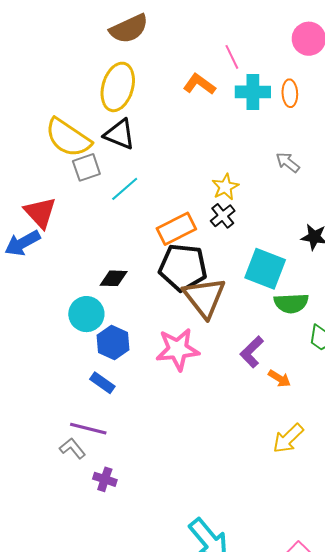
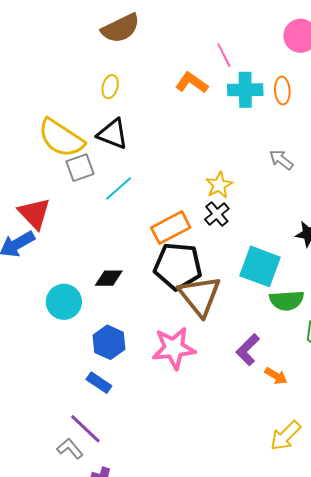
yellow ellipse: (118, 87) -> (110, 87), size x0.5
cyan circle: (86, 314) -> (64, 302), moved
purple line: (88, 429) -> (85, 429), turned 30

